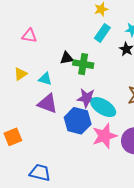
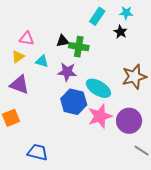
pink triangle: (29, 36) -> (27, 39), moved
purple star: (87, 98) -> (67, 72), moved
purple triangle: (48, 104) -> (19, 85), moved

